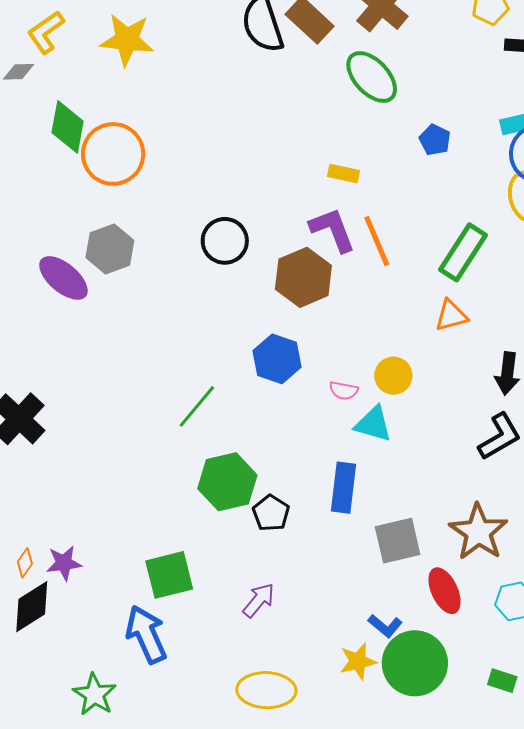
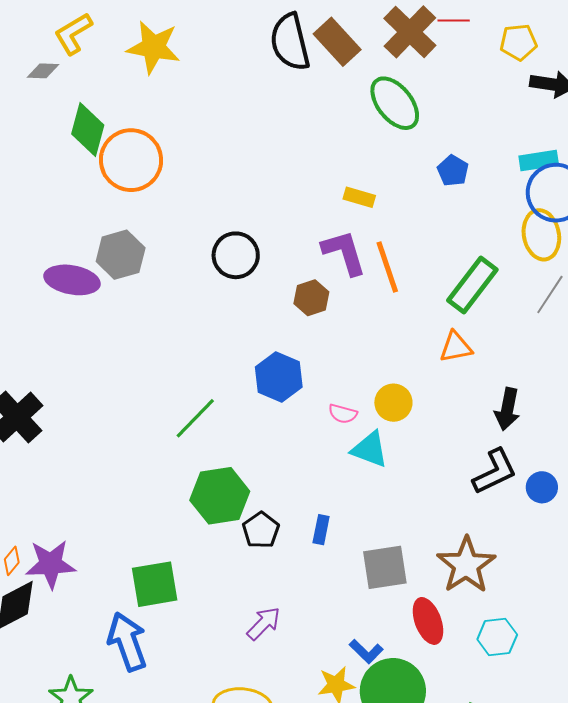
brown hexagon: (303, 277) -> (311, 298), size x0.6
purple ellipse: (63, 278) -> (72, 280), turned -34
blue rectangle: (344, 488) -> (321, 530), moved, size x0.6
purple star: (64, 563) -> (51, 564), size x1.4
purple arrow: (259, 600) -> (264, 624), moved

